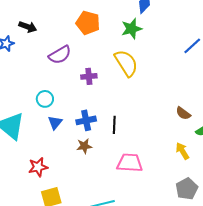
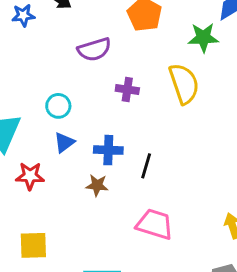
red star: (38, 167) -> (30, 176), moved

